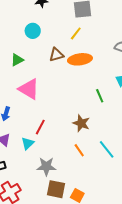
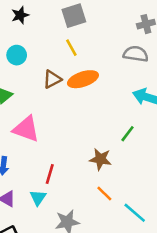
yellow line: (76, 33) -> (71, 48), turned -56
green line: (100, 96) -> (127, 134), moved, turned 72
cyan line: (107, 149) -> (135, 213), moved

